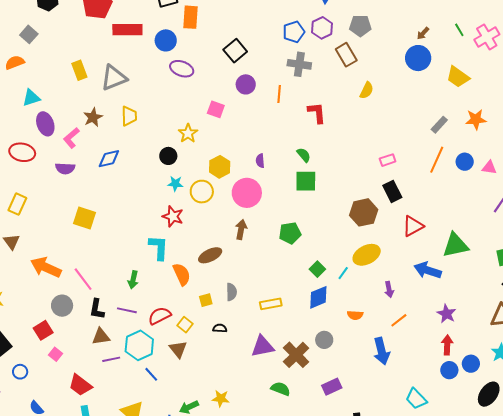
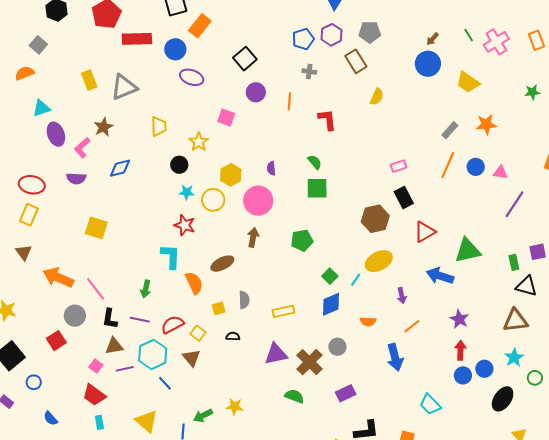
orange rectangle: (190, 17) -> (200, 26), turned 35
gray cross: (299, 64) -> (309, 71), size x0.6
yellow trapezoid: (129, 116) -> (159, 126), moved
red ellipse: (22, 152) -> (32, 185), moved
pink square: (55, 354) -> (96, 366), moved

